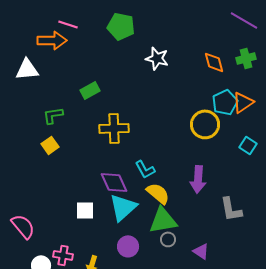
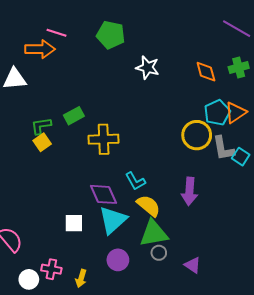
green rectangle: (90, 90) -> (74, 116), moved
yellow square: (50, 145) -> (42, 142), moved
gray L-shape: (231, 209) -> (223, 148), moved

